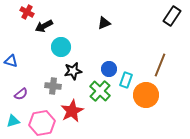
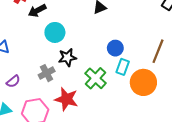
blue circle: (109, 69) -> (115, 48), moved
gray cross: (53, 86) -> (47, 73), turned -35
red star: (72, 111) -> (66, 99), turned -30

